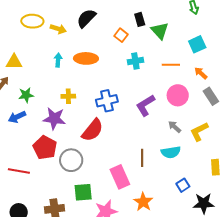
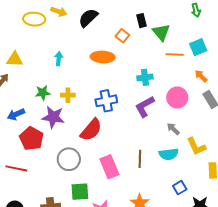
yellow arrow: (58, 29) -> (59, 12), moved
orange ellipse: (86, 58) -> (103, 57), moved
cyan cross: (135, 61) -> (145, 77), moved
orange line: (171, 65) -> (175, 55), moved
green star: (26, 95) -> (43, 93), moved
yellow L-shape: (199, 132) -> (196, 146), moved, turned -90
red pentagon: (45, 148) -> (31, 138), moved
pink rectangle: (120, 177) -> (109, 167), moved

